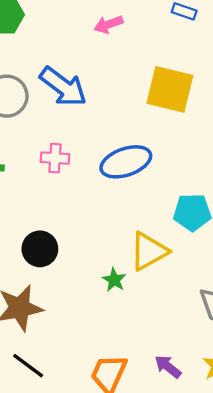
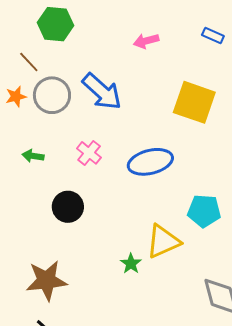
pink cross: (55, 158) -> (89, 153), turned 30
black circle: (40, 249) -> (68, 207), moved

